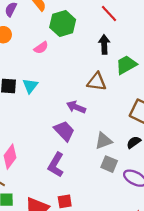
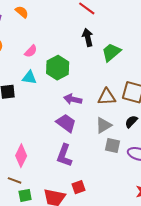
green hexagon: (63, 24) -> (58, 68), moved
brown triangle: (97, 82) -> (107, 97), moved
cyan triangle: (30, 86) -> (29, 77), moved, turned -49

